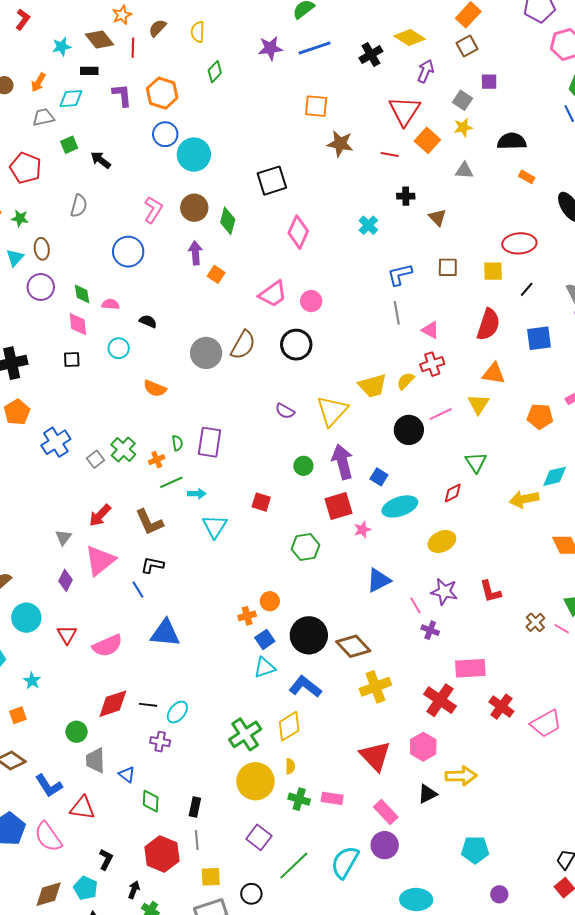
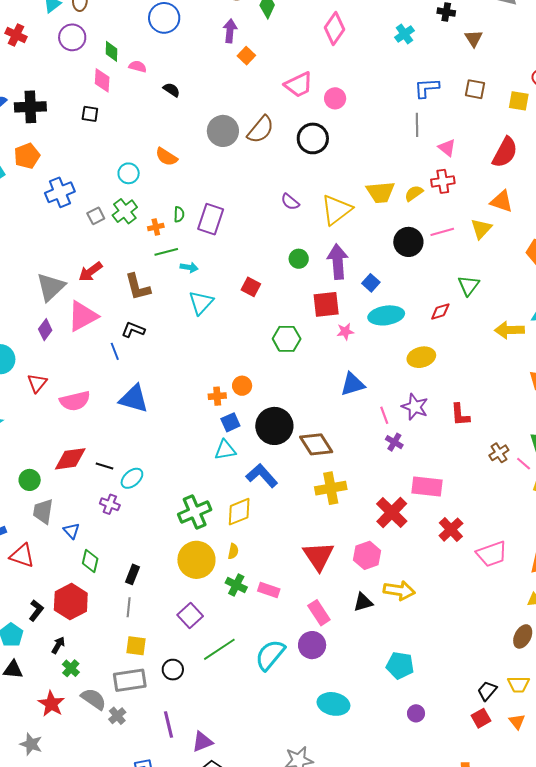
cyan circle: (119, 348) -> (129, 173), moved
gray triangle: (63, 537) -> (51, 287), size x1.8
red hexagon: (162, 854) -> (71, 602), moved

